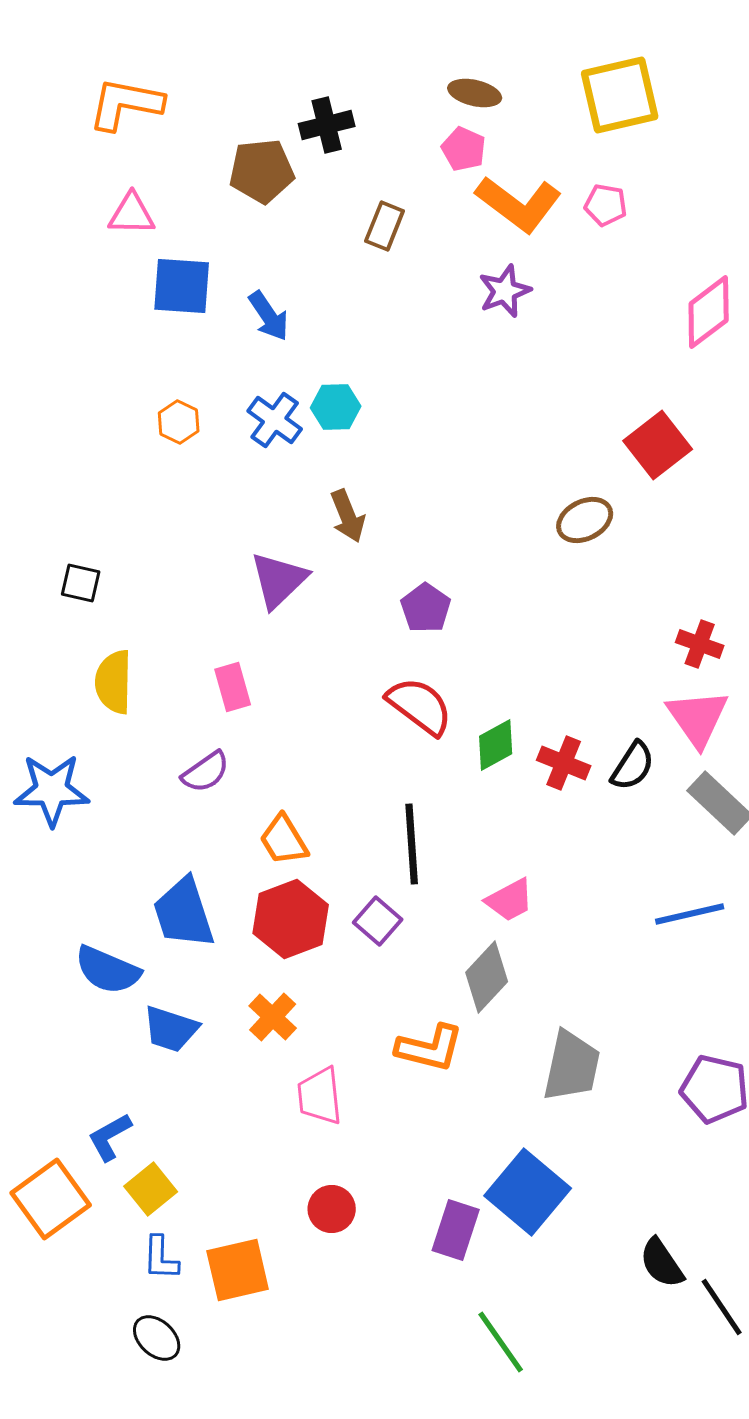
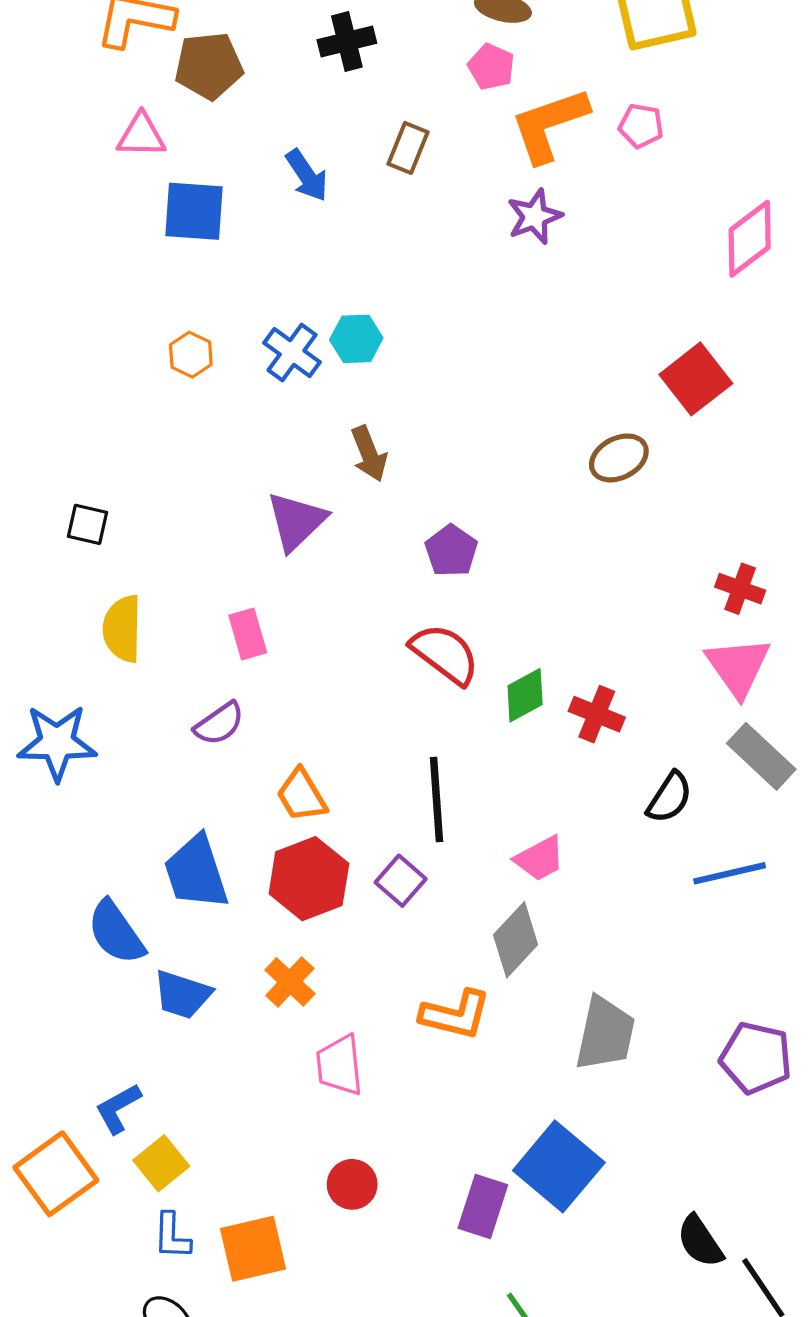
brown pentagon: (262, 171) -> (209, 66), moved
orange L-shape: (519, 204) -> (549, 125), turned 124
blue arrow: (269, 316) -> (307, 175), moved
black semicircle: (633, 766) -> (669, 797), moved
blue semicircle: (108, 970) -> (116, 932), turned 32

